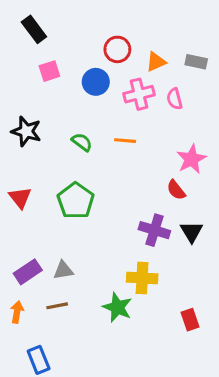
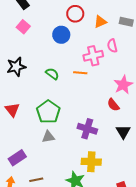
pink square: (49, 71) -> (23, 27), moved, turned -32
pink cross: (139, 94) -> (93, 56), moved
black star: (26, 131) -> (16, 67), turned -30
purple cross: (154, 230) -> (87, 129), moved
gray triangle: (63, 270) -> (48, 137), moved

